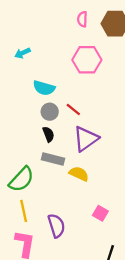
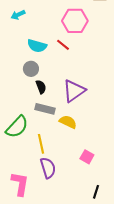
red line: (73, 109) -> (63, 45), moved
gray circle: (50, 112) -> (31, 69), moved
yellow line: (24, 211) -> (41, 144), moved

